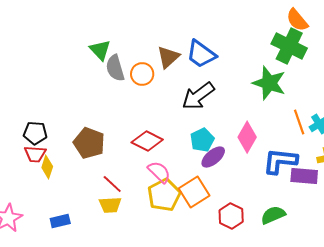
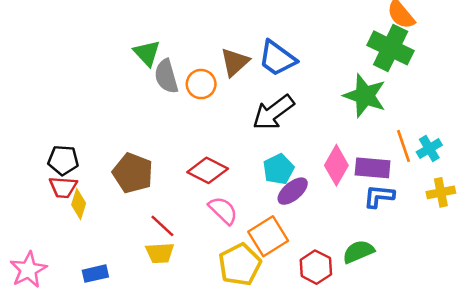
blue L-shape: (280, 161) -> (379, 196), size x0.7
purple rectangle: (304, 176) -> (373, 168), moved
yellow pentagon: (164, 195) -> (240, 265), moved
green semicircle: (273, 215) -> (358, 252), moved

